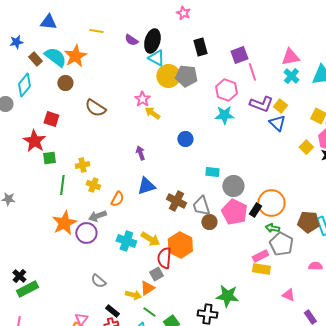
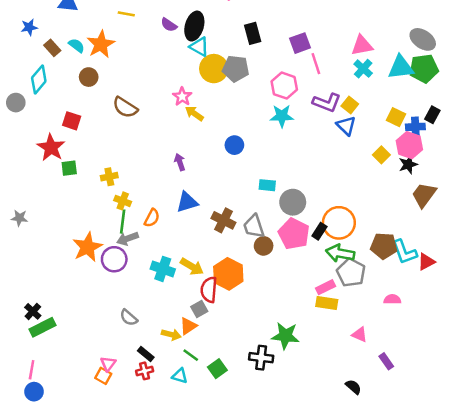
cyan semicircle: (55, 57) -> (77, 45), size x0.6
green line: (62, 185) -> (123, 222), moved
green arrow: (272, 228) -> (340, 253), size x1.6

